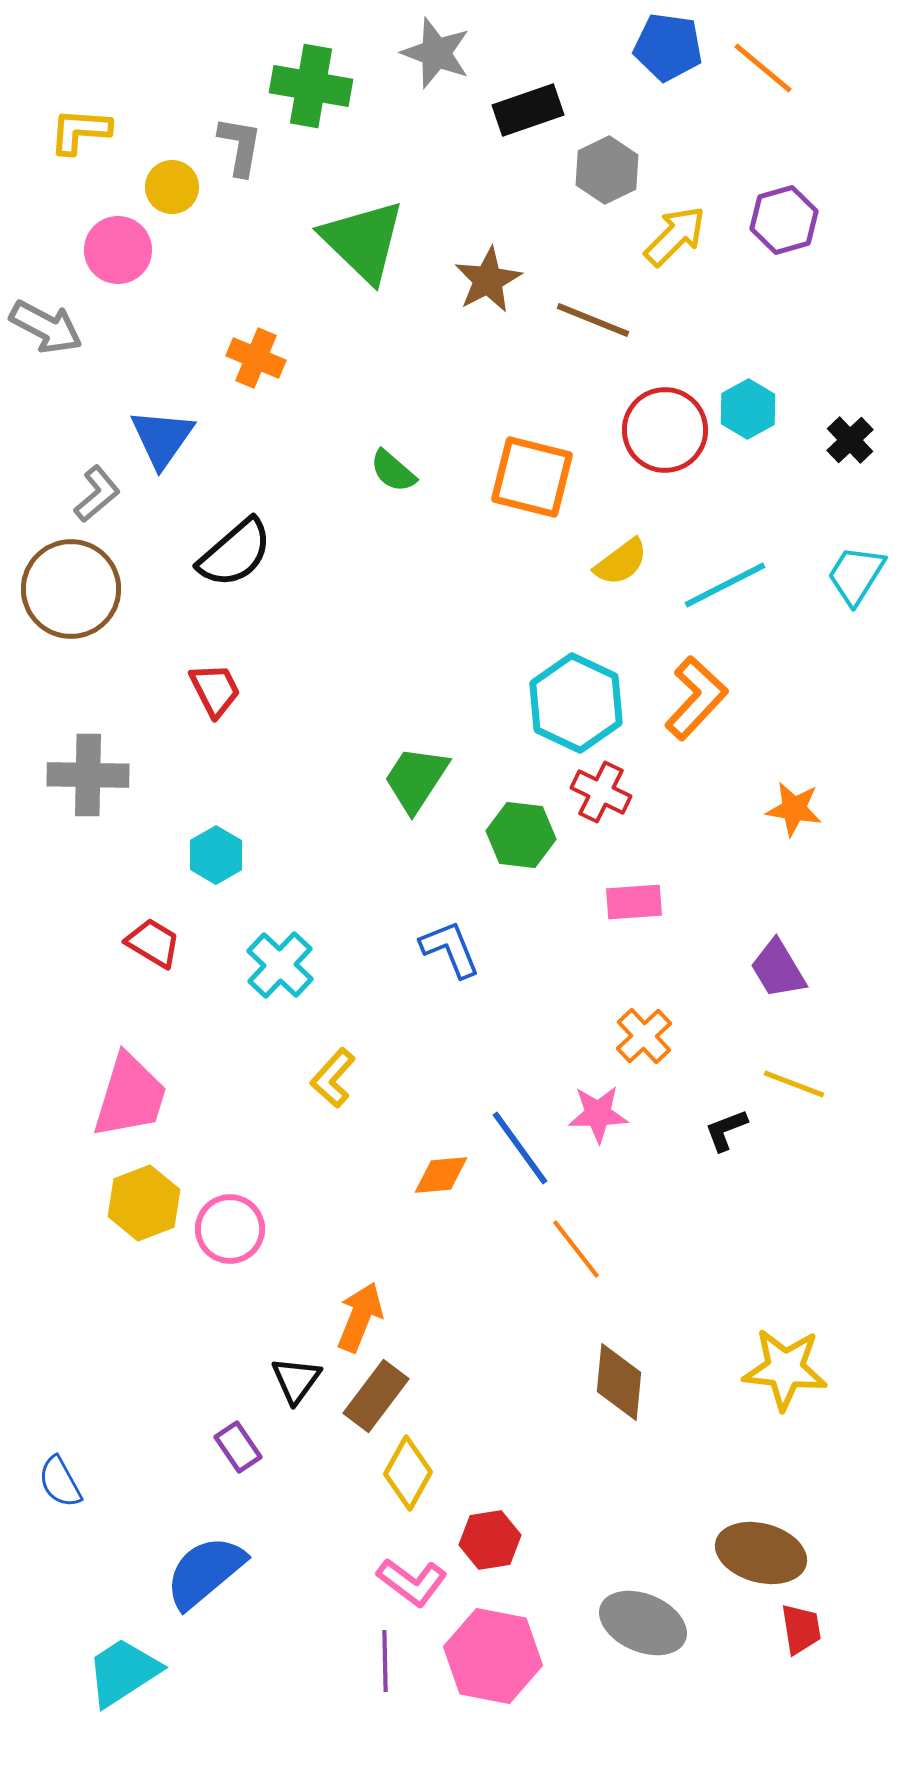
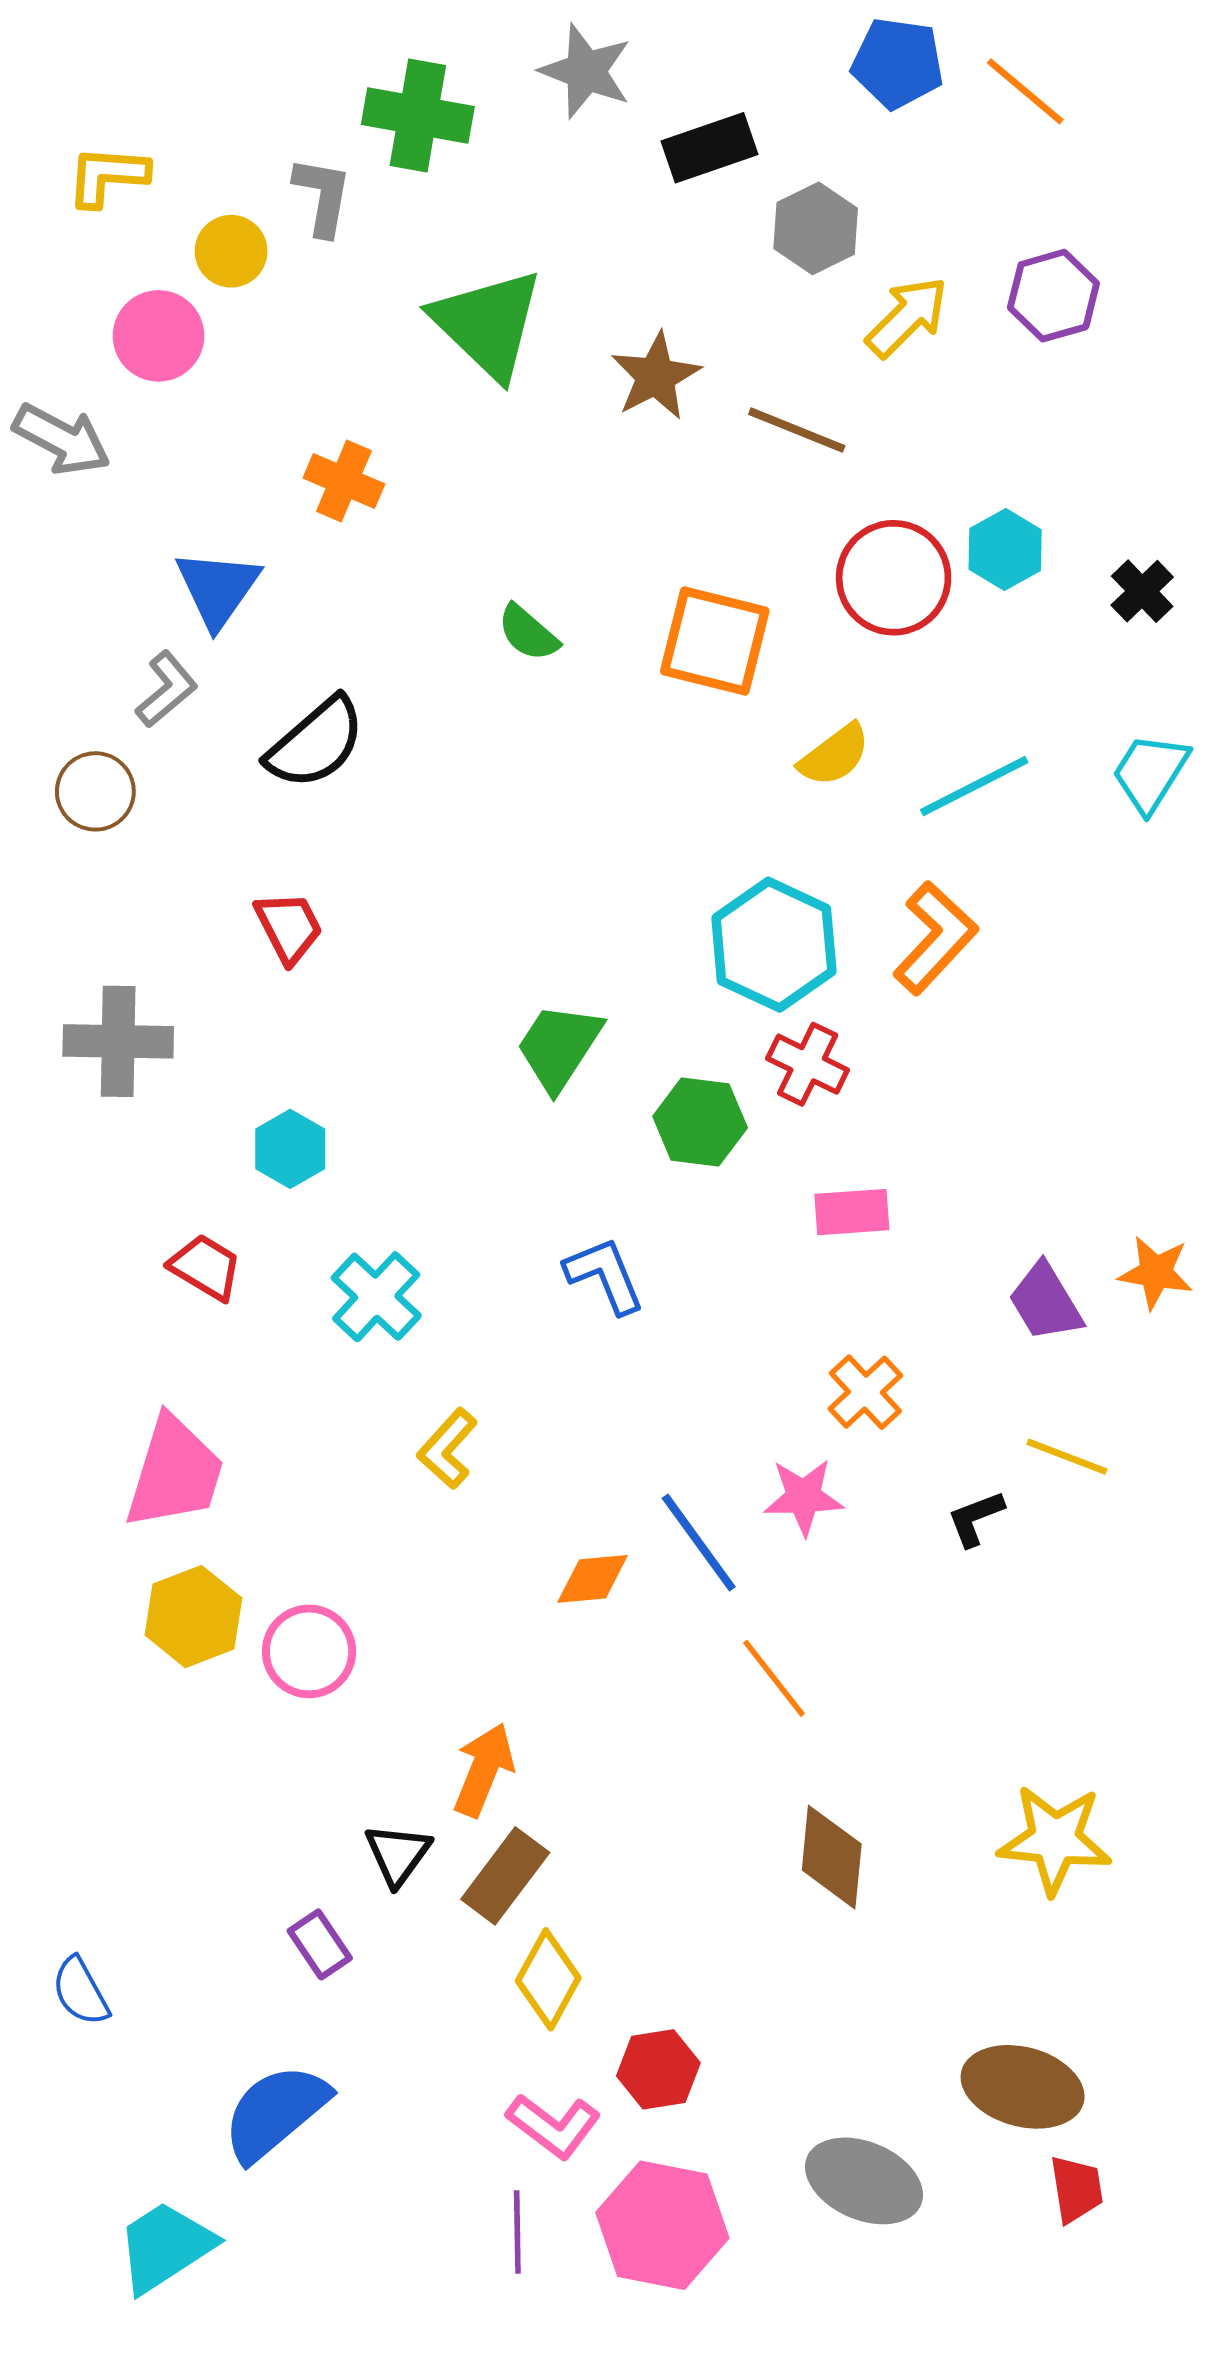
gray L-shape: (97, 494) -> (167, 689), moved
brown circle: (71, 589) -> (95, 791), size x0.6
orange star: (794, 809) -> (1156, 1273), moved

